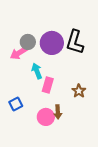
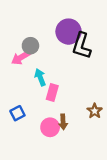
purple circle: (52, 43) -> (69, 32), moved
brown star: (79, 91) -> (95, 111), moved

